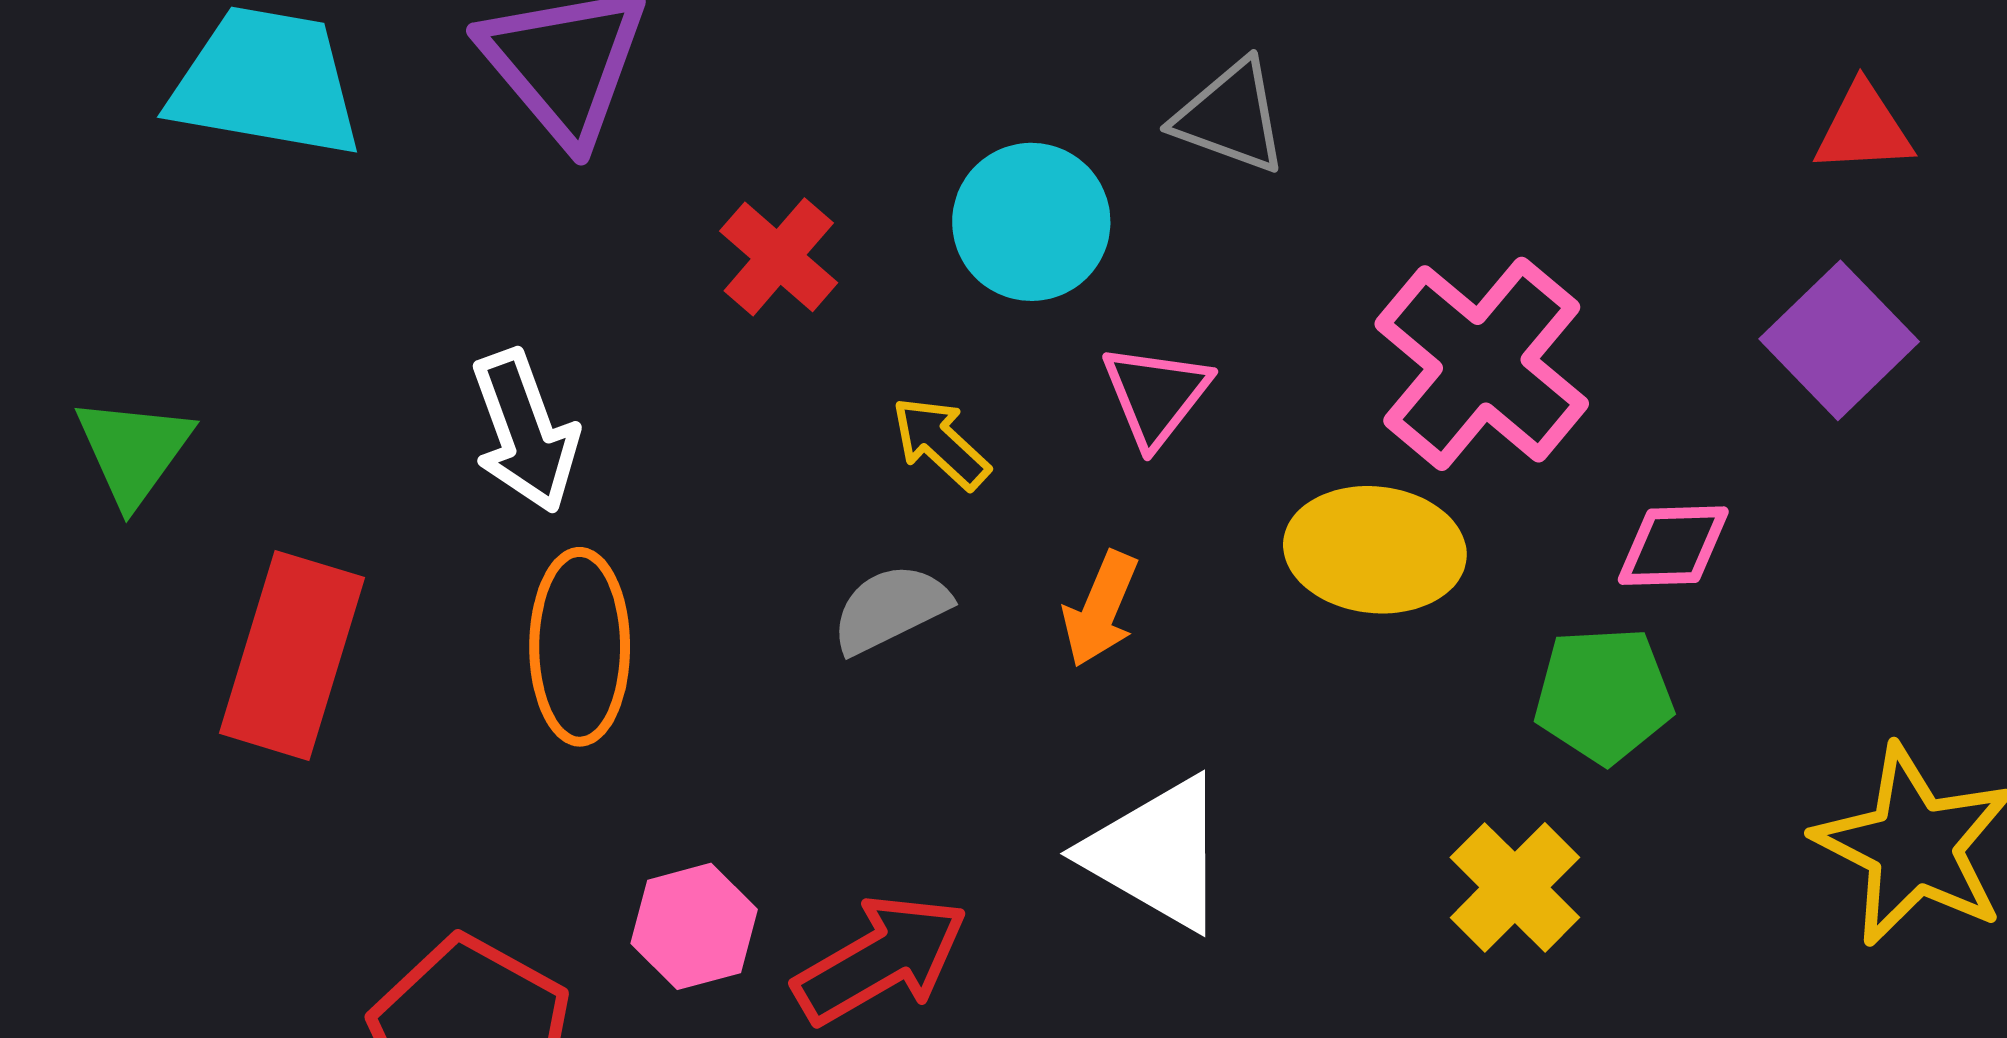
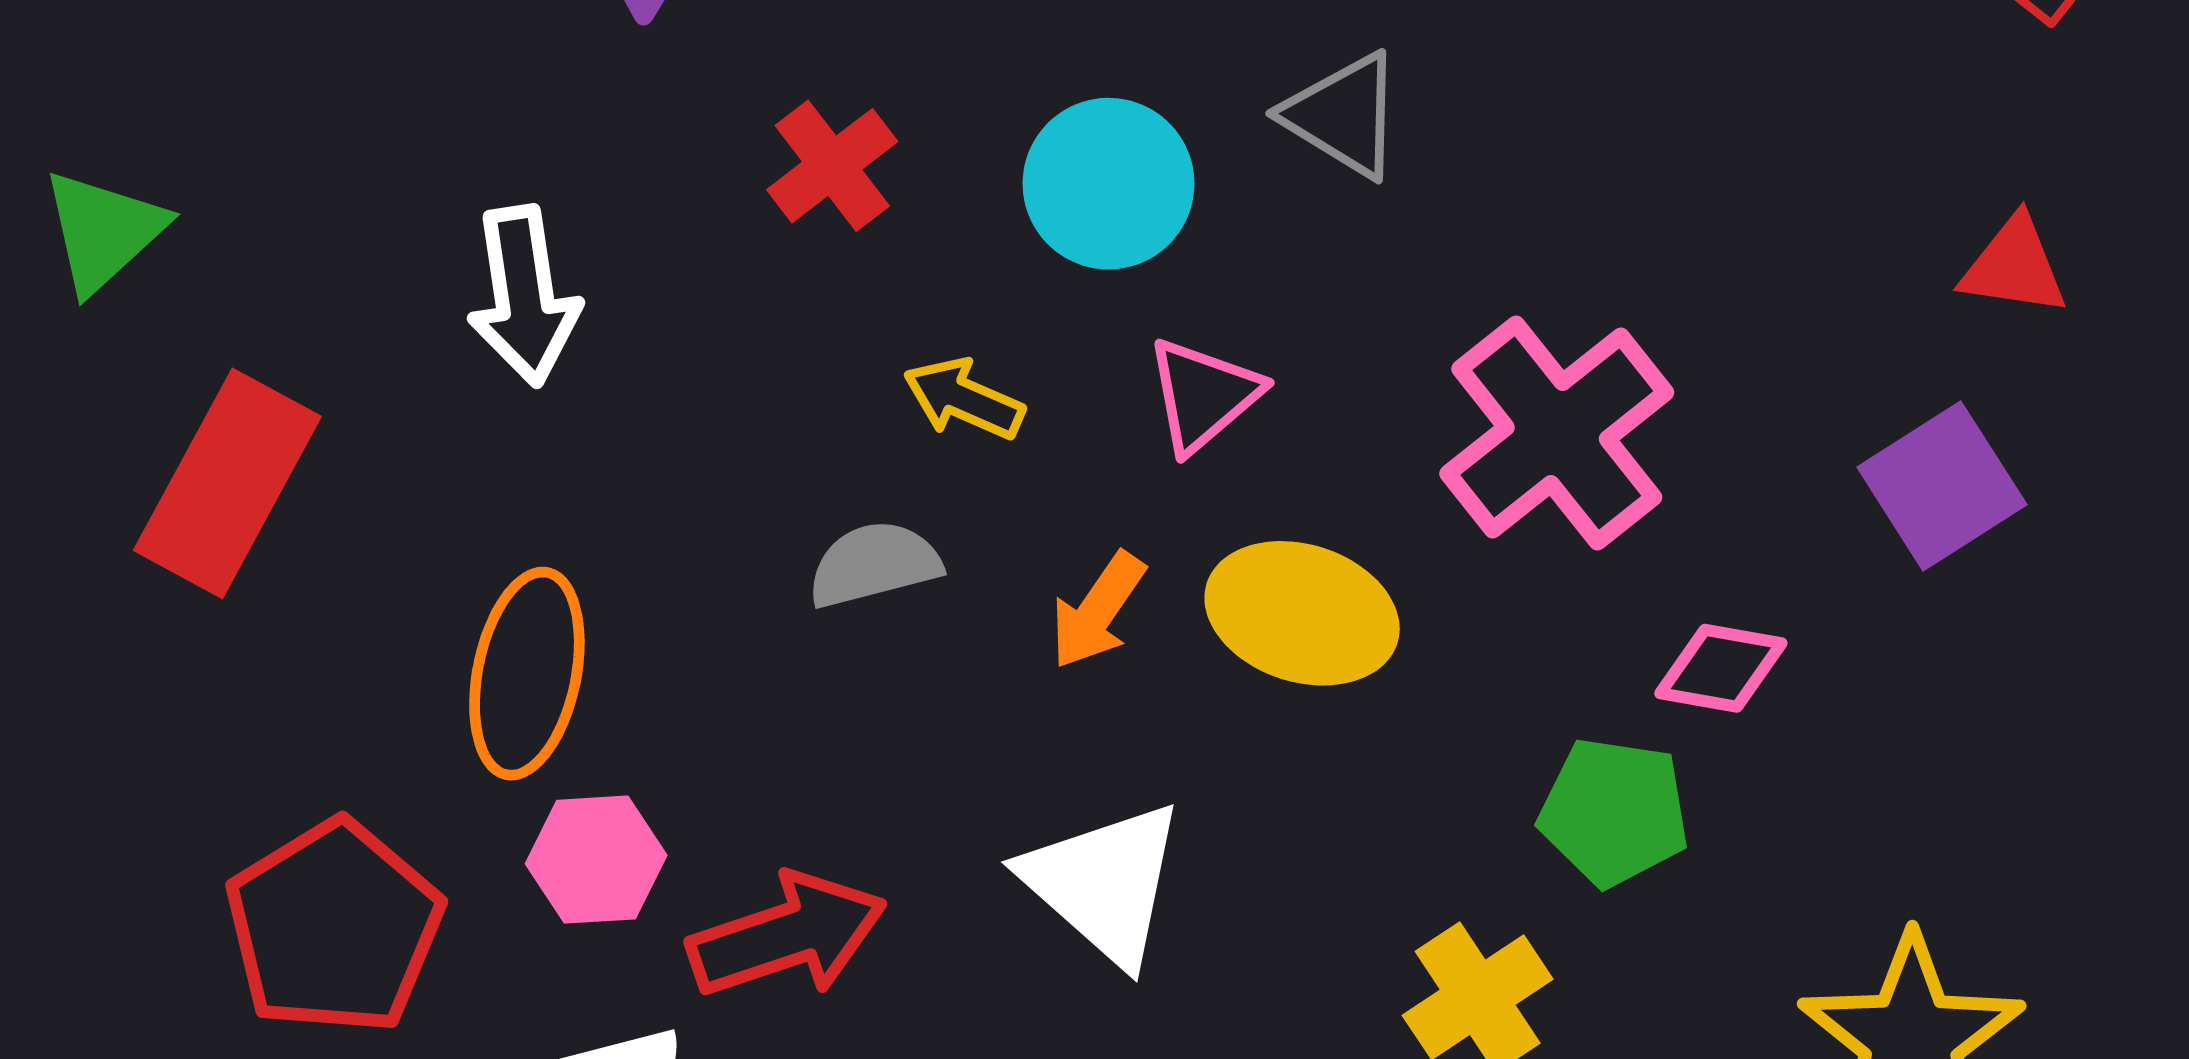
yellow arrow: (941, 443) -> (964, 399), turned -31
yellow ellipse: (1375, 550) -> (1302, 613), moved
orange ellipse: (580, 647) -> (527, 674), moved

